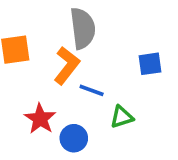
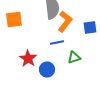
orange L-shape: (67, 66) -> (65, 22), moved
blue line: (92, 90) -> (57, 42), turned -32

